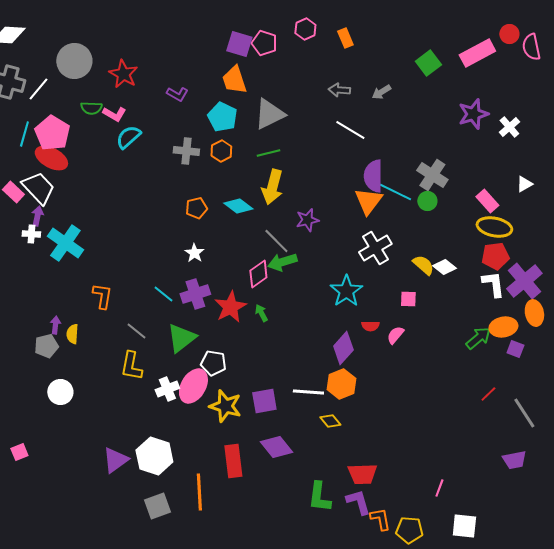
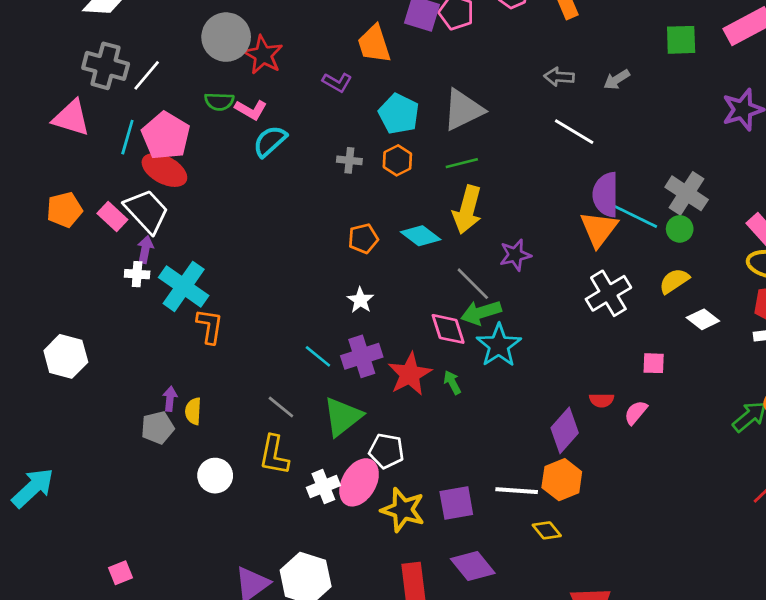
gray circle: (74, 61) -> (226, 37), moved
green square: (428, 63) -> (681, 40), turned 35
orange trapezoid: (234, 80) -> (374, 44), moved
gray cross: (186, 151) -> (349, 160), size x0.7
yellow semicircle: (423, 265) -> (674, 281), moved, turned -75
pink diamond: (258, 274) -> (448, 329), turned -72
cyan star: (346, 291) -> (499, 345), moved
orange L-shape: (102, 296) -> (210, 326), moved
white circle: (60, 392) -> (215, 476), moved

